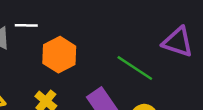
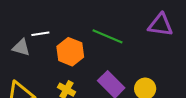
green line: (135, 68) -> (107, 36), moved

